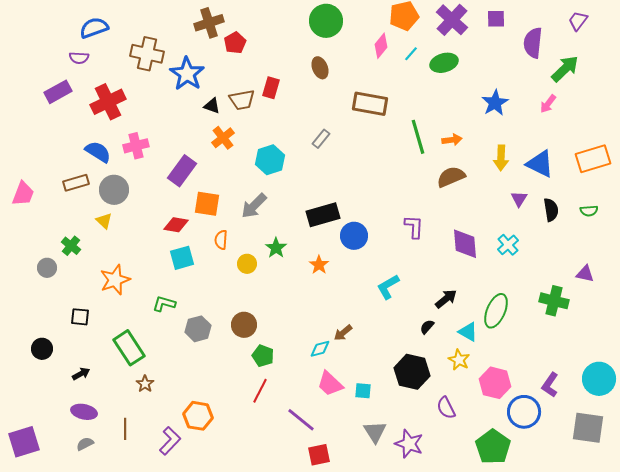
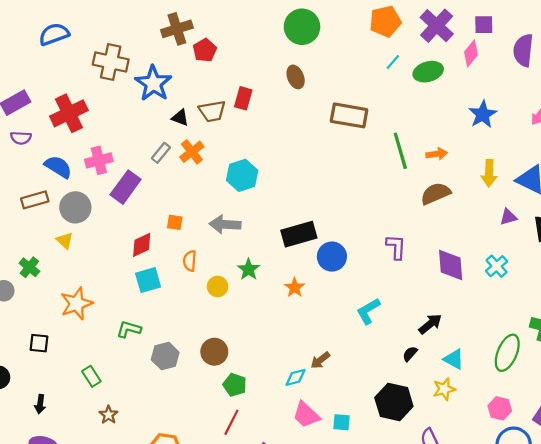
pink diamond: (381, 46) -> (471, 53), moved
purple semicircle: (79, 58) -> (21, 138), moved
gray rectangle: (321, 139) -> (161, 153), moved
purple rectangle: (182, 171) -> (126, 187), moved
purple triangle: (519, 199) -> (508, 217), turned 42
orange square: (207, 204) -> (175, 222), size x0.6
gray arrow: (254, 206) -> (225, 224), turned 48
red diamond: (176, 225) -> (142, 245), turned -35
green ellipse: (496, 311) -> (507, 353), moved
green rectangle: (129, 348) -> (91, 376), size x0.6
yellow star: (459, 360) -> (444, 389), turned 30
black arrow: (81, 374) -> (40, 404), turned 126
pink hexagon: (495, 383) -> (500, 408), moved, size x0.7

